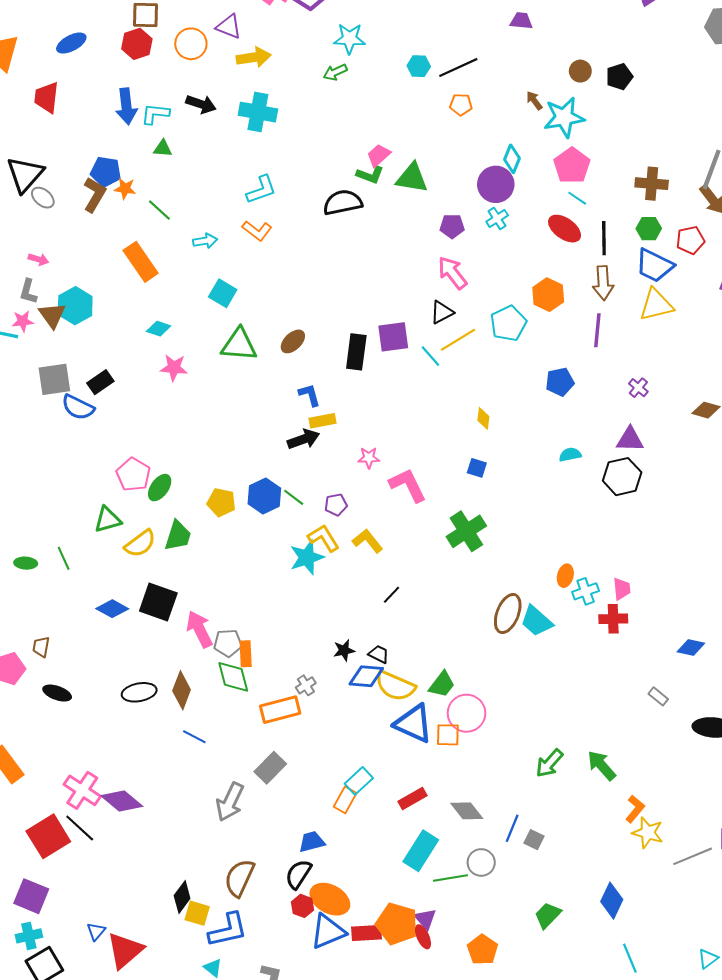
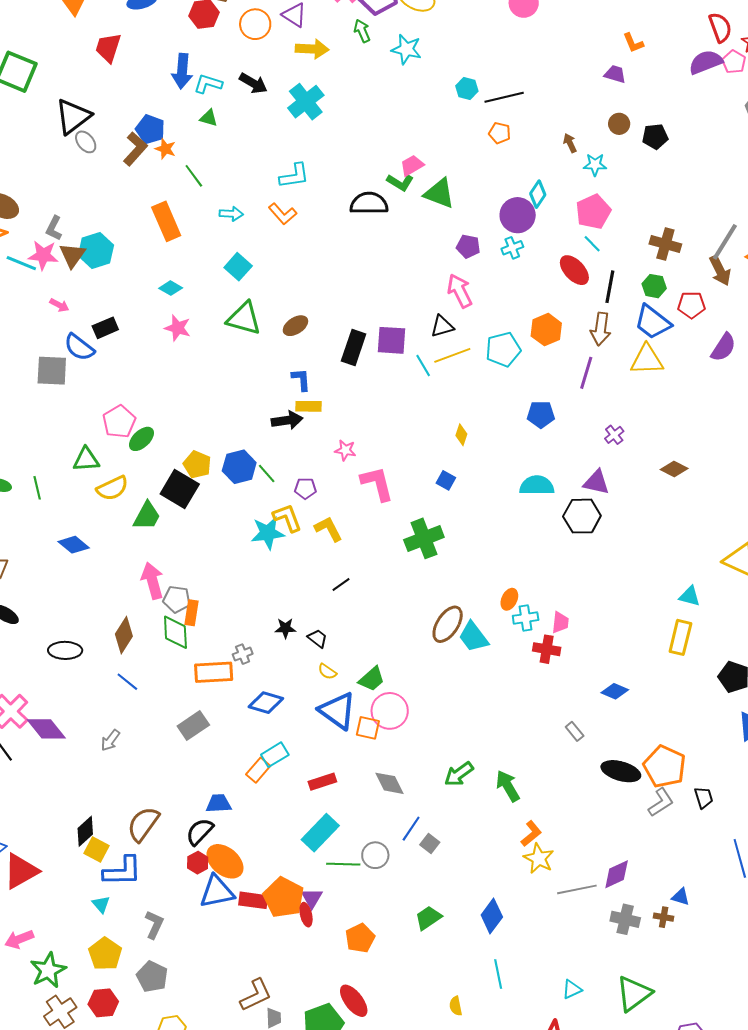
purple trapezoid: (521, 21) -> (615, 74), moved
green arrow: (335, 72) -> (362, 31), moved, turned 80
cyan cross: (258, 112) -> (306, 102), turned 30
cyan star: (564, 117) -> (595, 165), size x0.6
pink arrow: (38, 259) -> (59, 305), moved
pink star: (23, 321) -> (43, 255), size x1.4
gray square: (54, 379) -> (52, 371), moved
cyan semicircle: (570, 455) -> (537, 485), size x1.6
green trapezoid: (178, 536) -> (147, 516), moved
black square: (158, 602) -> (180, 489), moved
blue diamond: (366, 676) -> (266, 703), moved
yellow semicircle: (395, 686) -> (327, 672), size x0.5
black ellipse: (139, 692) -> (65, 650), moved
gray arrow: (230, 802) -> (110, 740), moved, size x0.6
gray diamond: (467, 811) -> (389, 783), moved

